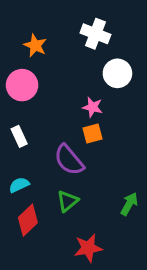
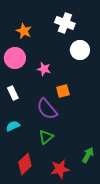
pink star: (92, 107) -> (44, 69), moved
green arrow: (129, 204) -> (88, 155), moved
red diamond: (28, 220) -> (25, 164), moved

